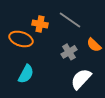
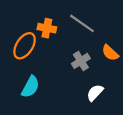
orange ellipse: (21, 39) -> (25, 46), turned -75
white semicircle: (81, 79) -> (95, 93), size x0.7

